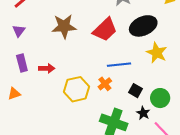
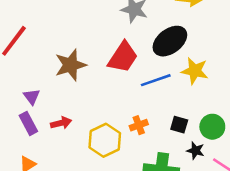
purple triangle: (19, 31) -> (32, 97), moved
blue line: (119, 65) -> (156, 80), moved
orange cross: (105, 84) -> (139, 125), turned 32

